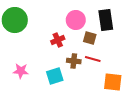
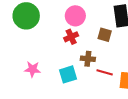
pink circle: (76, 20) -> (75, 16), moved
red line: (93, 59) -> (105, 72), moved

